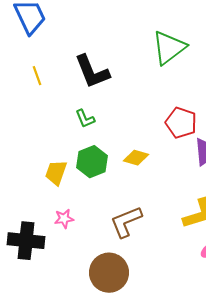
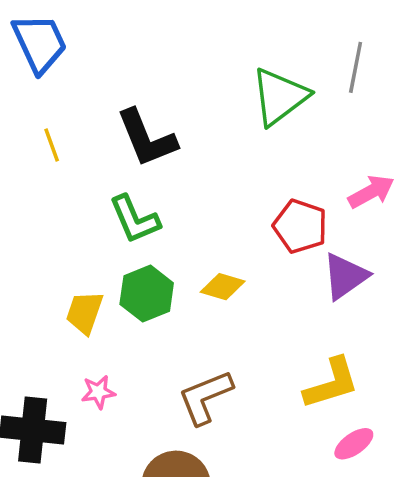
green L-shape: (85, 119) -> (135, 219), size x1.5

